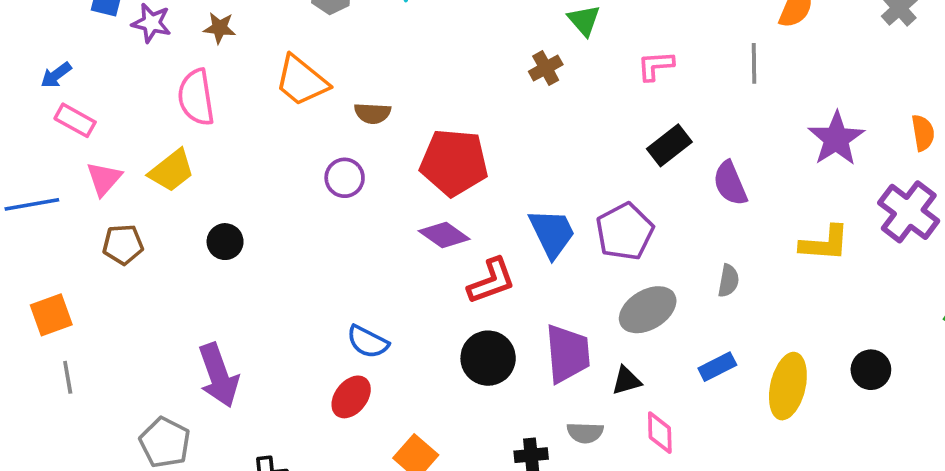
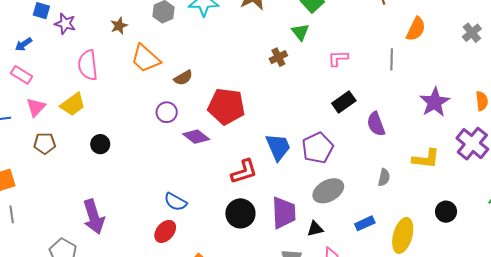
brown star: (219, 28) -> (119, 26), moved, turned -30
blue arrow: (56, 75) -> (24, 44), moved
brown semicircle: (373, 113) -> (183, 78), turned -36
purple diamond: (444, 235) -> (196, 137), moved
gray semicircle: (728, 281) -> (384, 177), moved
black circle: (871, 370) -> (446, 212), moved

